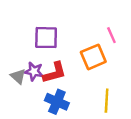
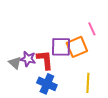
purple square: (46, 38) -> (61, 47), moved
red L-shape: (55, 73) -> (45, 60), turned -80

